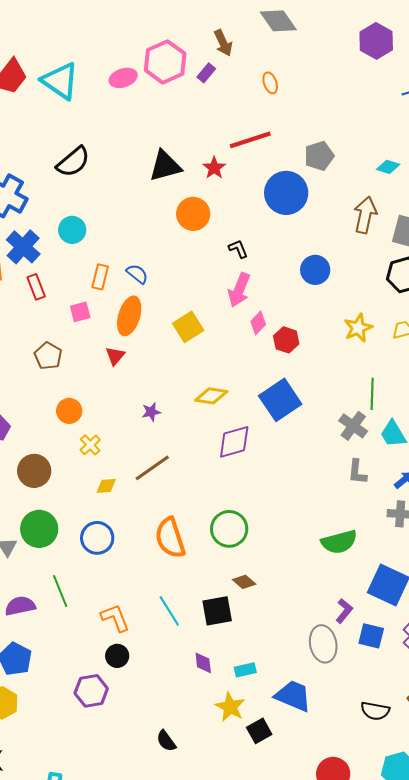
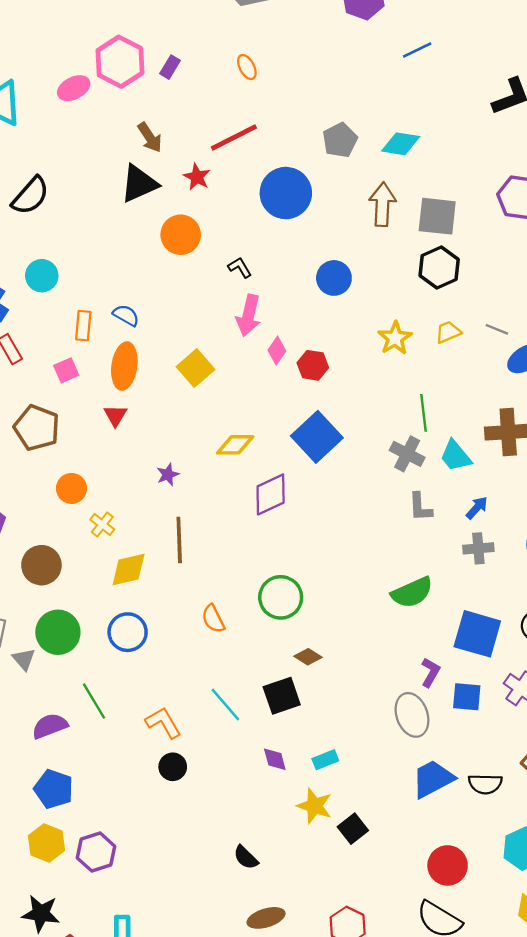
brown arrow: (223, 43) -> (150, 137), moved
gray pentagon: (319, 156) -> (340, 140), moved
cyan diamond: (388, 167) -> (401, 144), size x1.4
brown pentagon: (48, 356) -> (37, 428), size x1.4
brown line: (152, 468) -> (179, 540), turned -48
yellow diamond: (106, 486) -> (129, 570), size x1.6
orange semicircle: (170, 538) -> (213, 619), size x0.6
purple hexagon: (91, 691) -> (96, 852), moved
blue trapezoid: (293, 696) -> (433, 779), moved, turned -42

